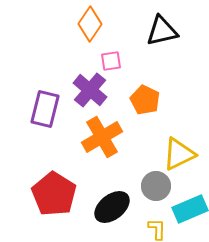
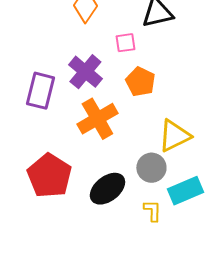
pink square: (111, 61) -> (125, 43), moved

